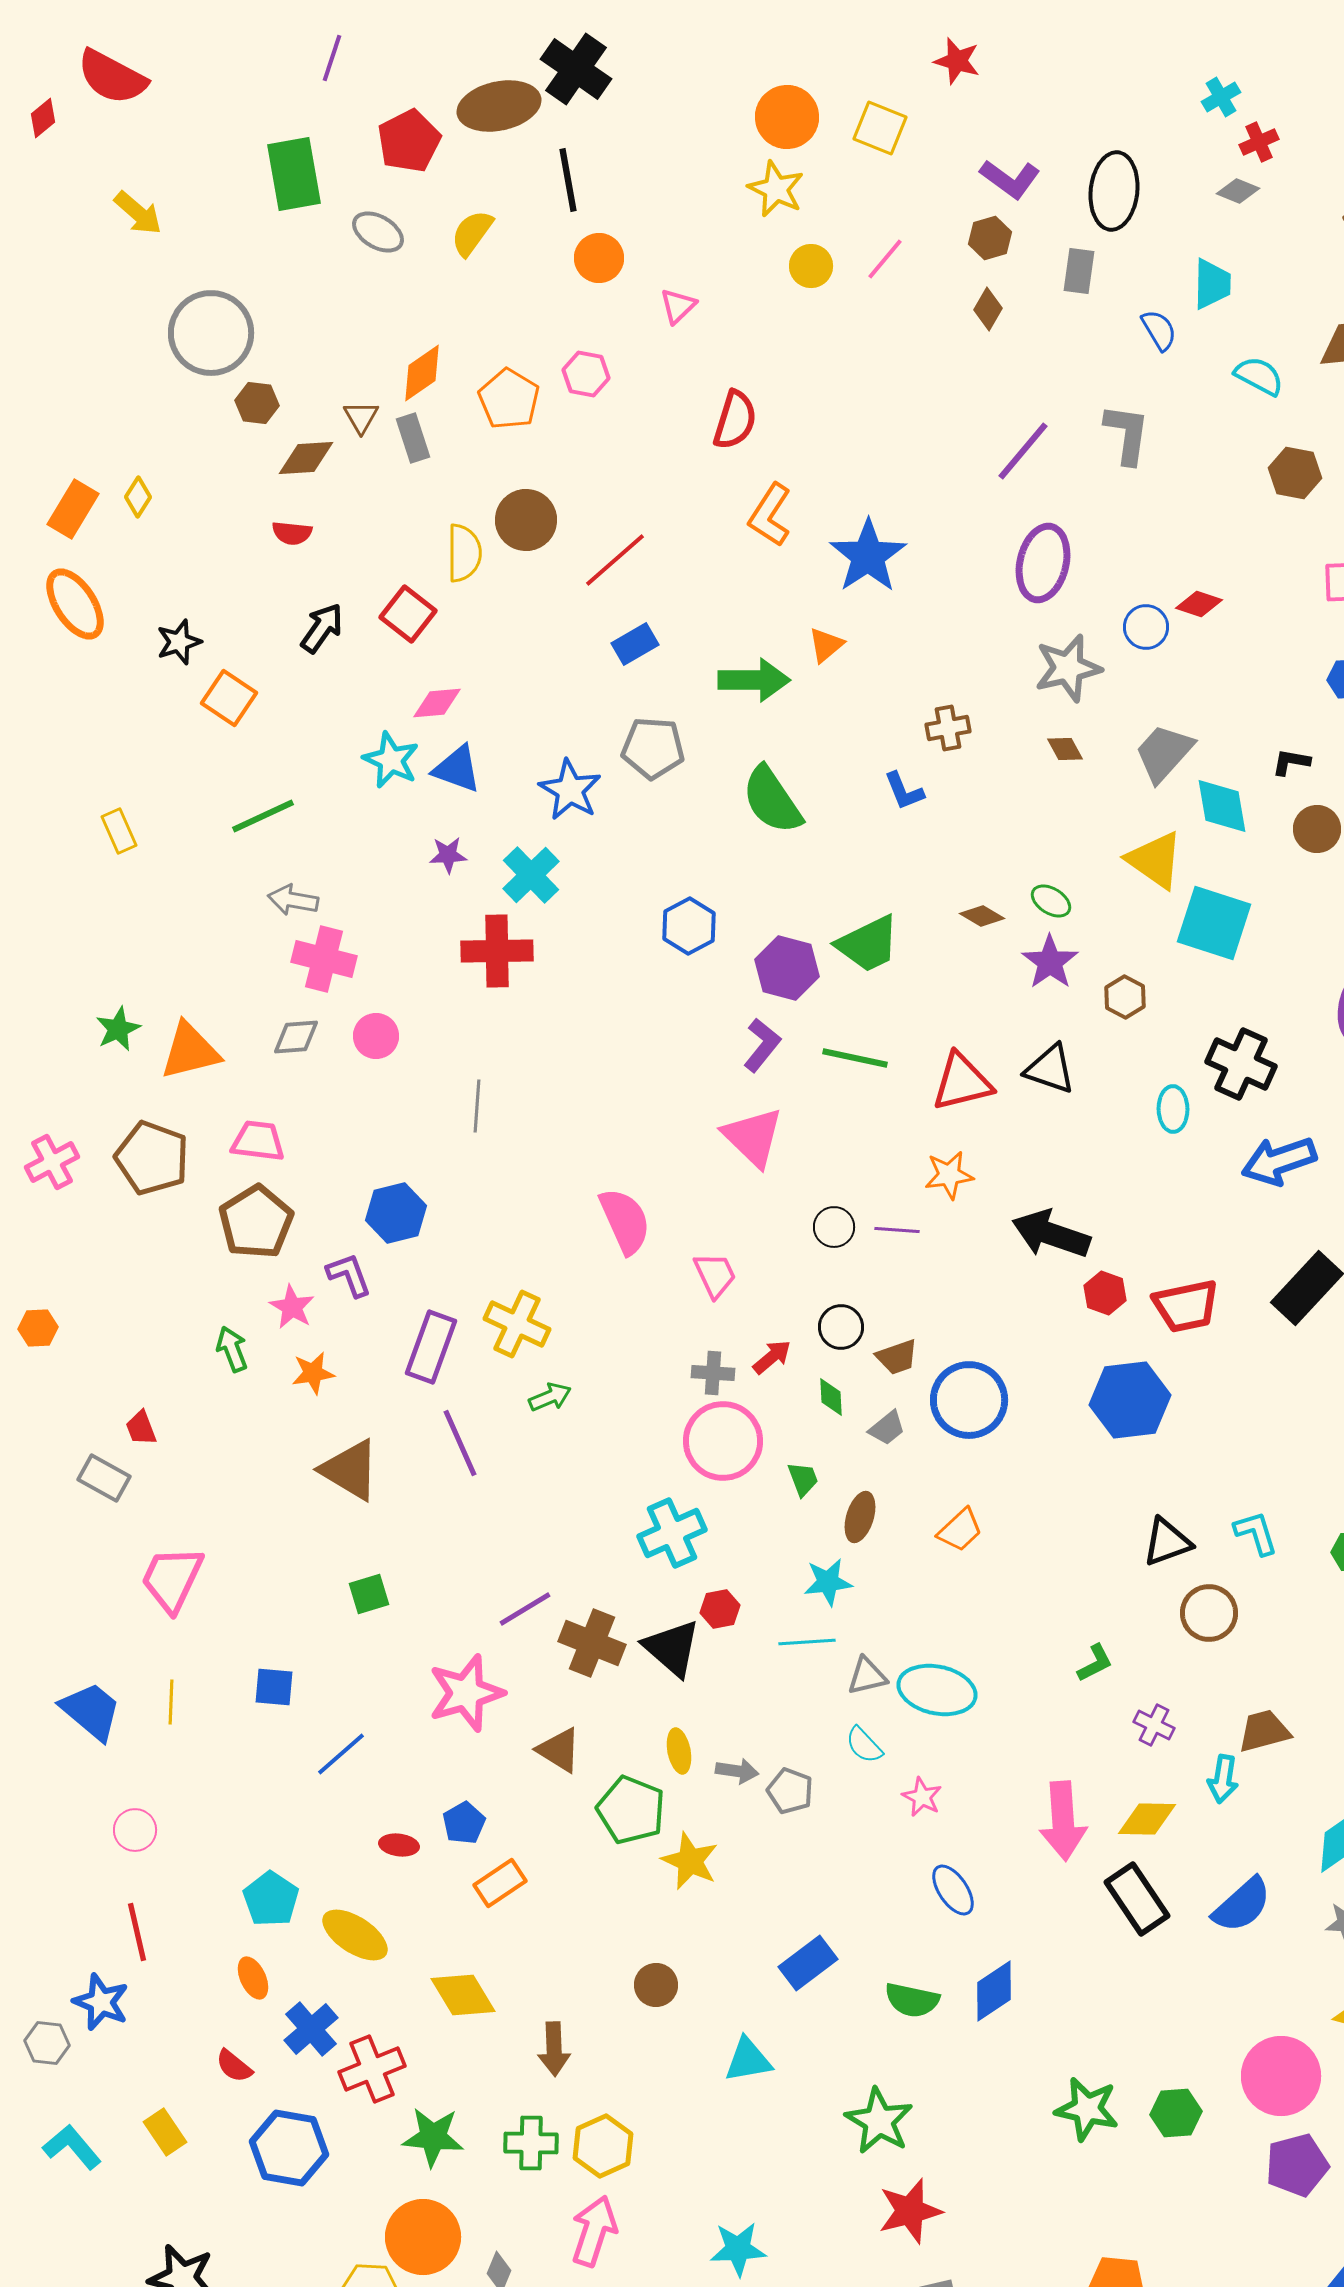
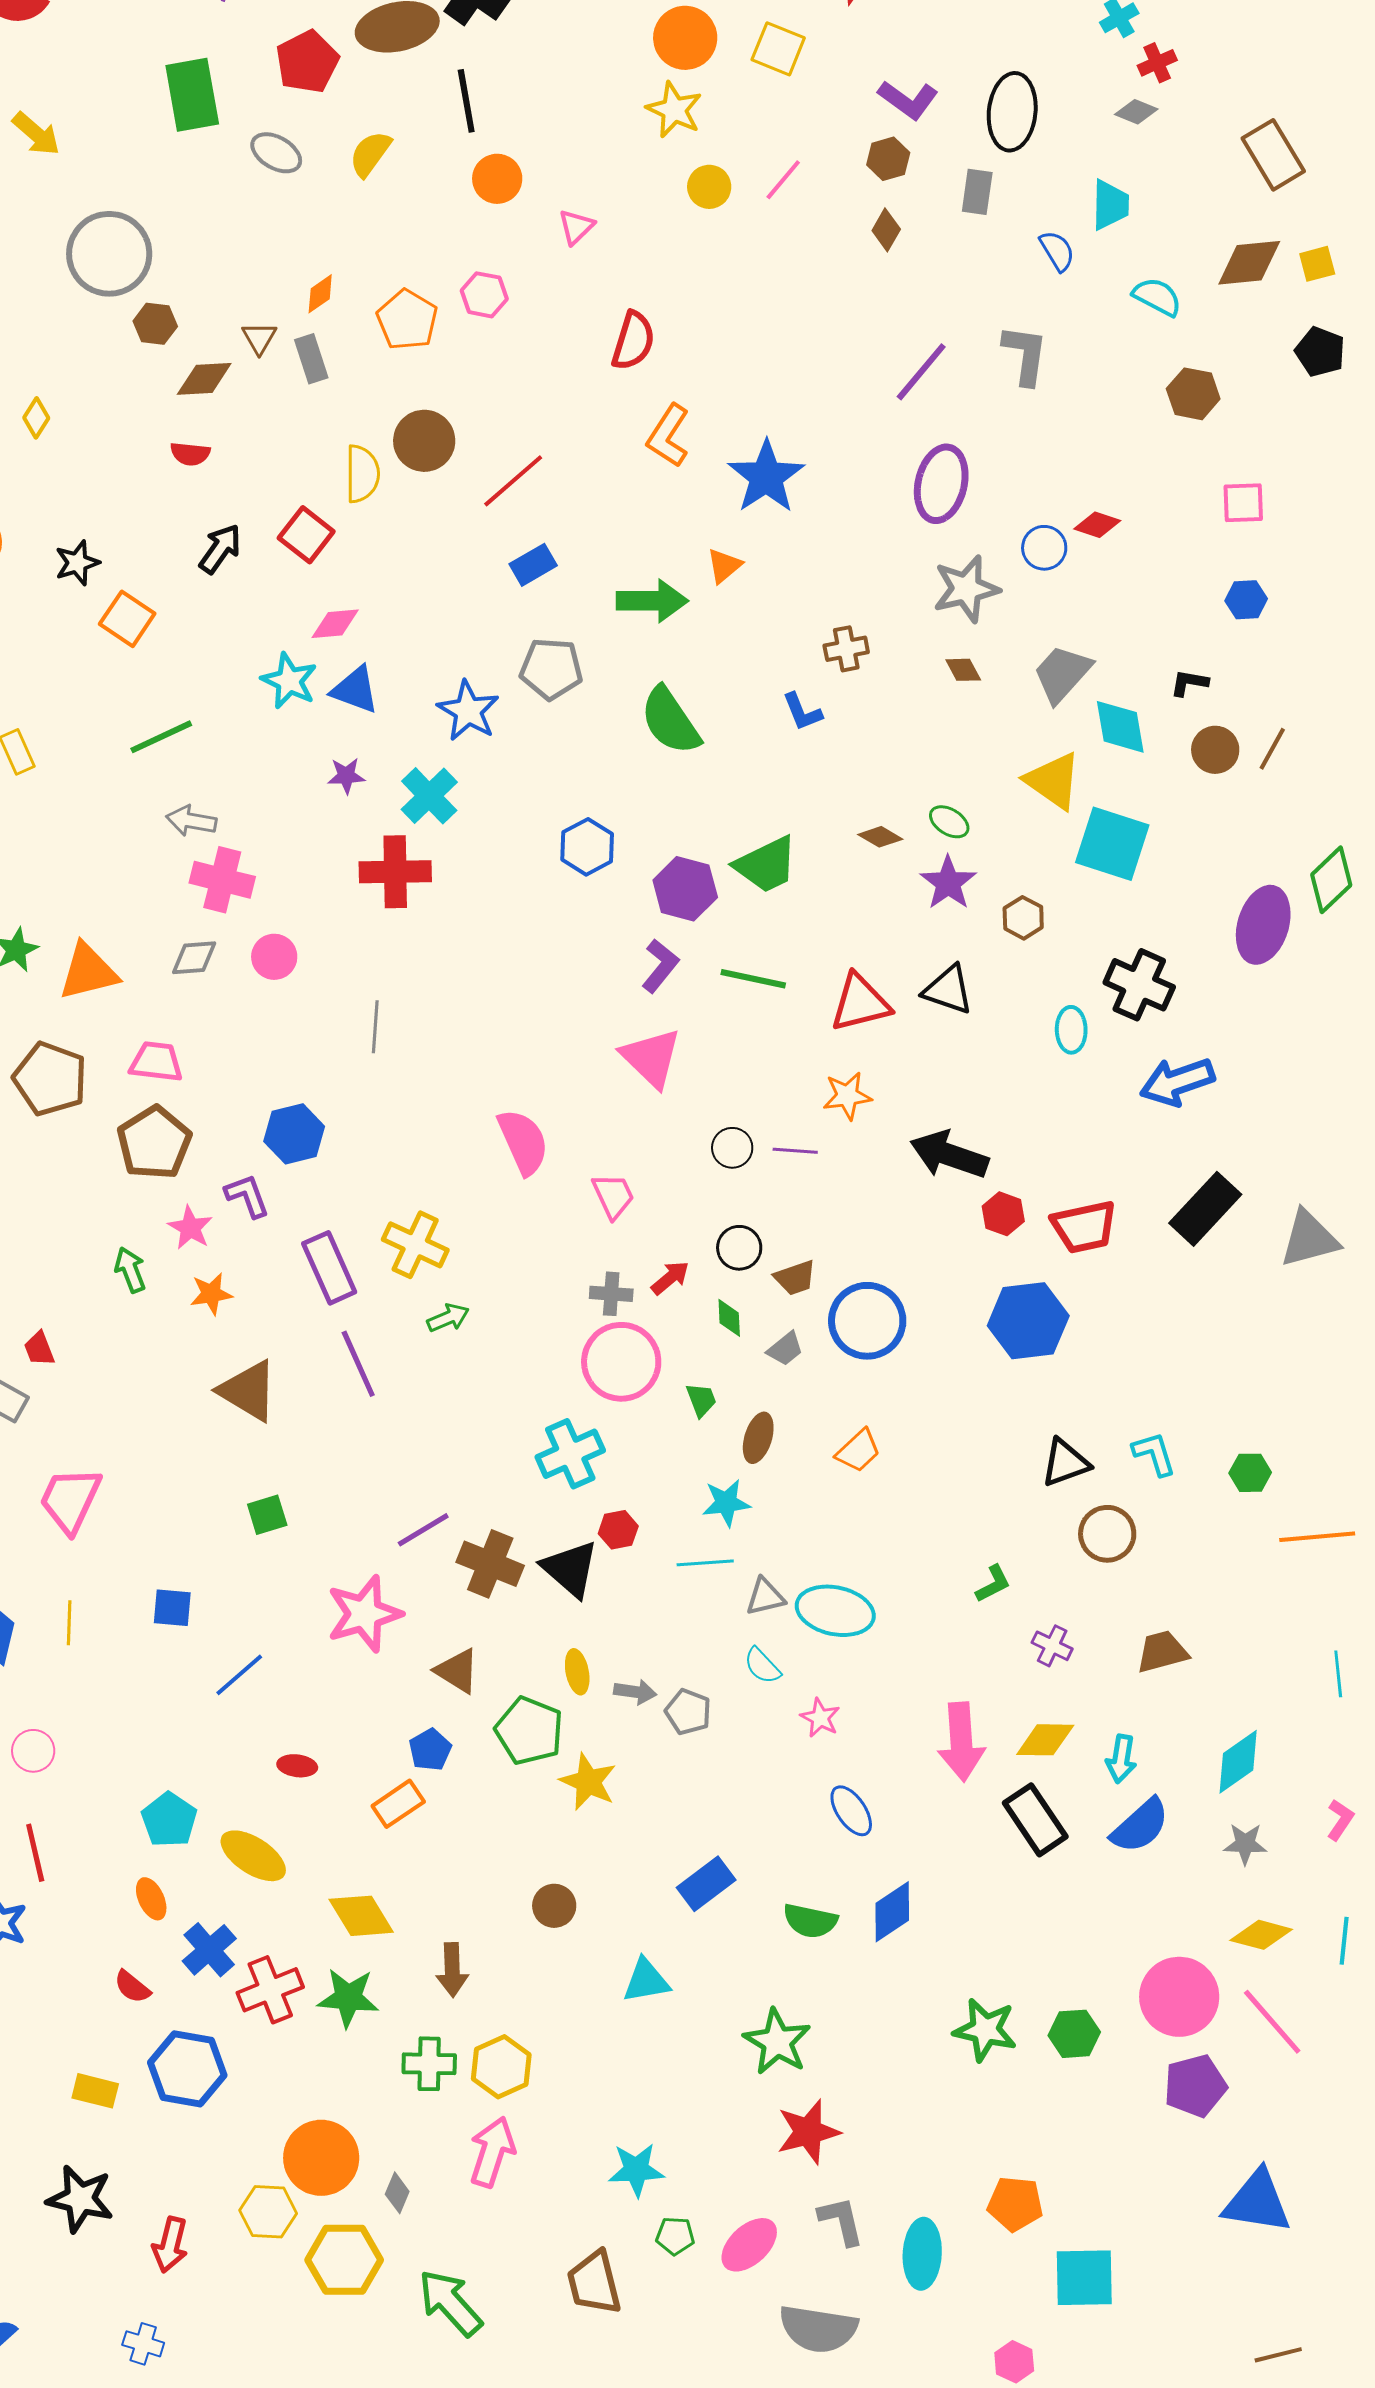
orange diamond: (422, 373) -> (320, 294), size x0.7
purple rectangle: (431, 1347) -> (329, 1268), turned -44
cyan arrow: (1223, 1779) -> (1121, 1759), moved
blue pentagon: (464, 1823) -> (430, 1750), moved
yellow rectangle: (165, 2132) -> (95, 2091), moved, turned -42
green star: (433, 2137) -> (348, 1998), moved

